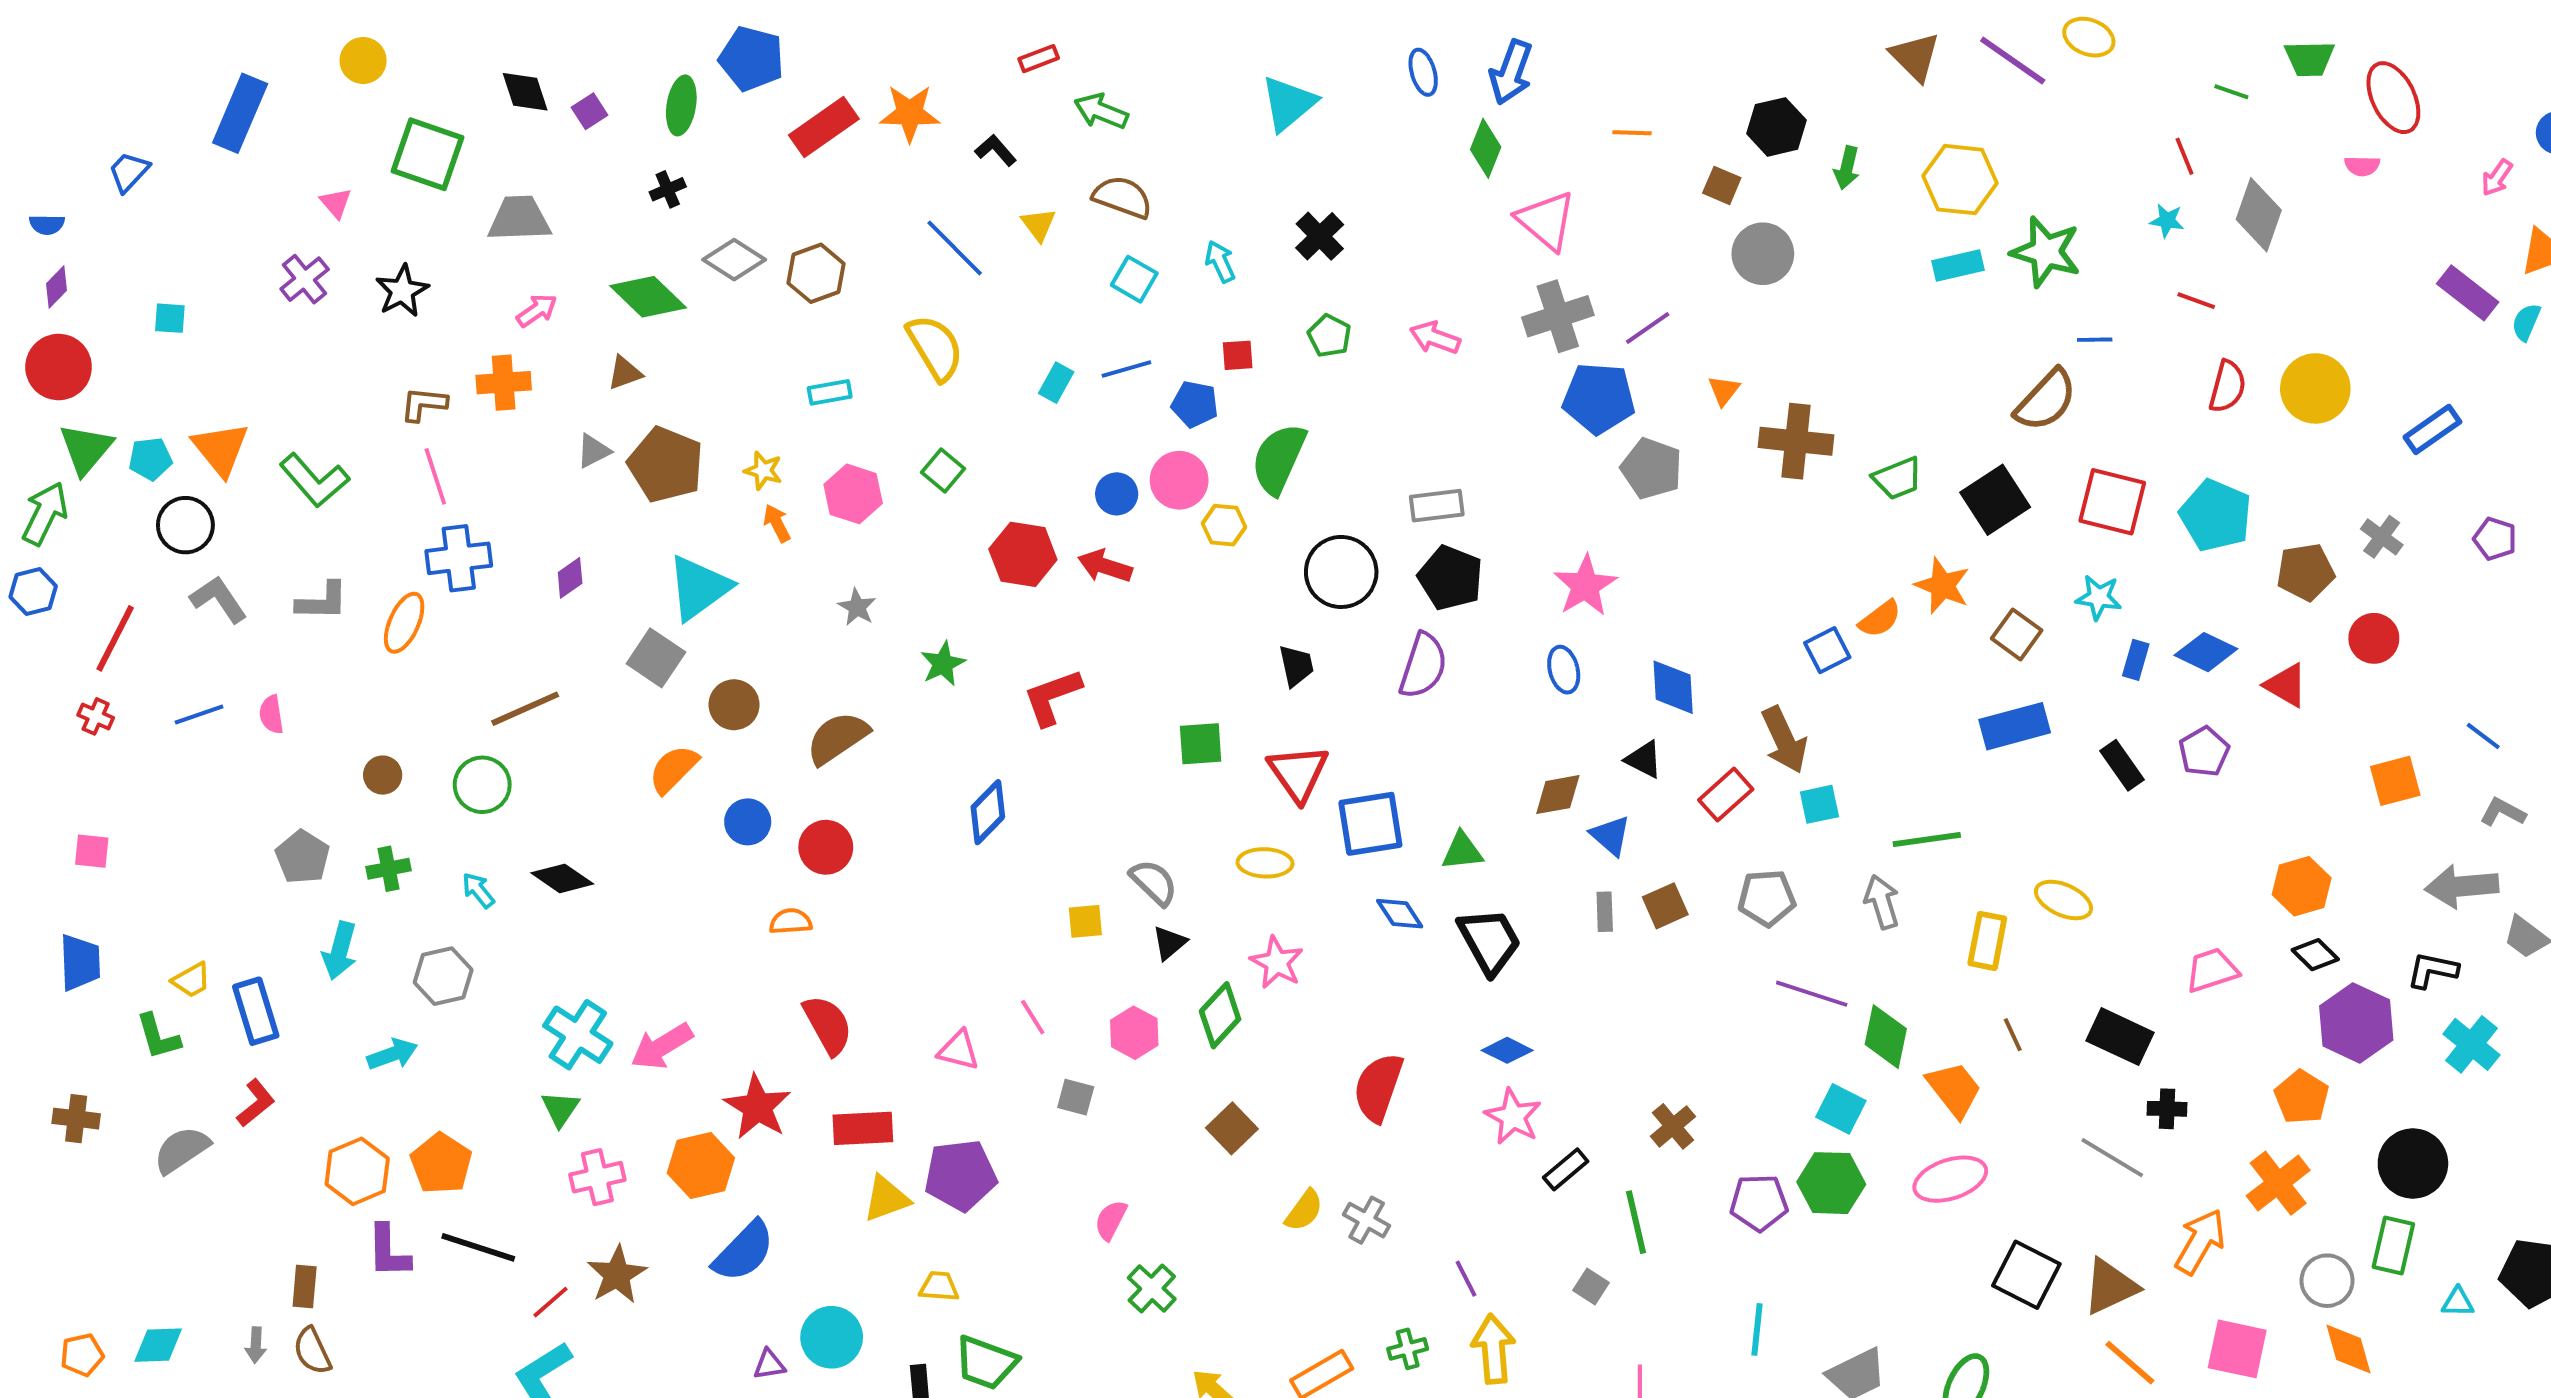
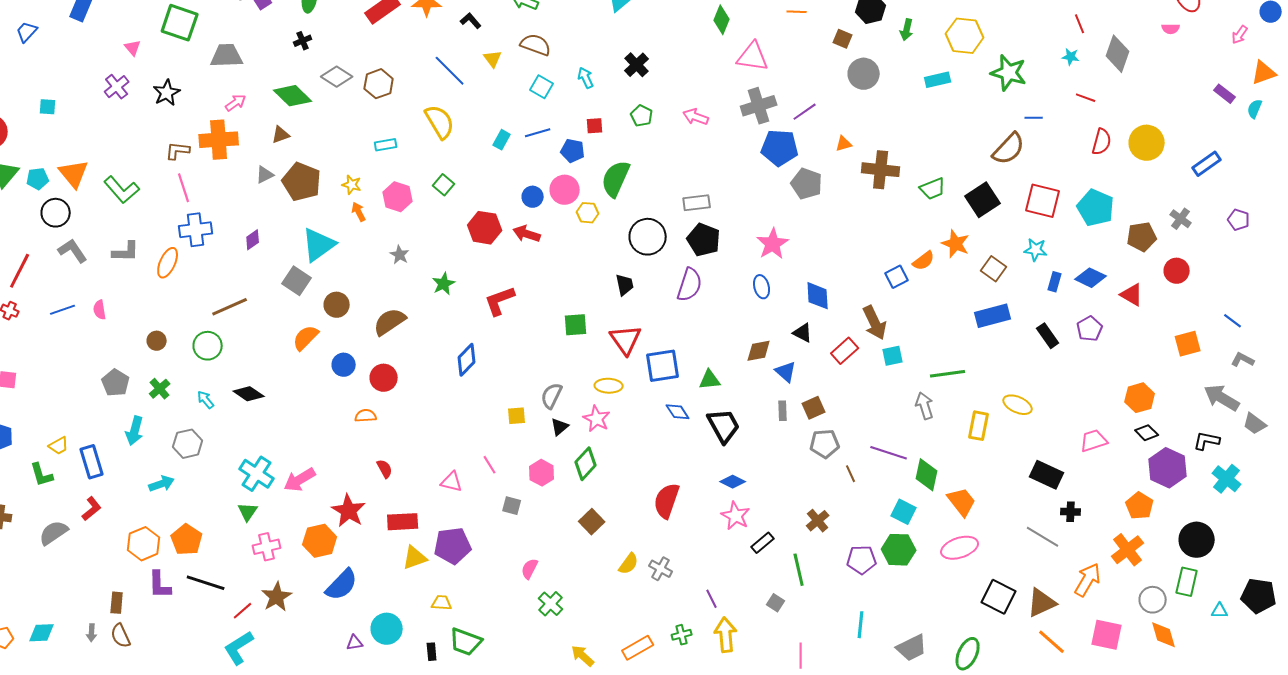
pink triangle: (1546, 221) -> (753, 57), turned -32
cyan rectangle: (1958, 265) -> (938, 80), moved
purple rectangle: (2468, 293) -> (1225, 94), size x0.7
orange cross: (504, 383) -> (219, 140), size x1.4
orange triangle: (1724, 390) -> (844, 144), turned 36
green cross: (388, 869) -> (160, 389), turned -30
gray semicircle: (1154, 882) -> (552, 396), turned -108
gray arrow: (2462, 886) -> (1222, 398), turned 36
gray pentagon: (1767, 898) -> (825, 444), moved
pink star: (1277, 962) -> (597, 419), moved
red semicircle: (828, 1025) -> (385, 469), size x0.6
brown line: (2013, 1035) -> (851, 474), moved

